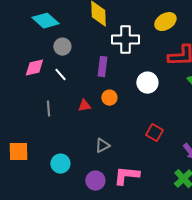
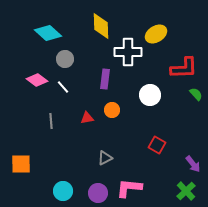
yellow ellipse: (165, 22) -> (156, 34), moved
pink diamond: (34, 68) -> (37, 80), turned 50
cyan circle: (60, 164) -> (63, 191), moved

